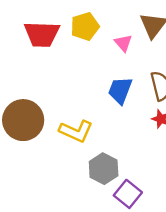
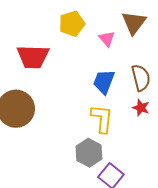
red trapezoid: (42, 34) -> (33, 57), moved
yellow L-shape: (76, 131) -> (102, 119), moved, turned -108

